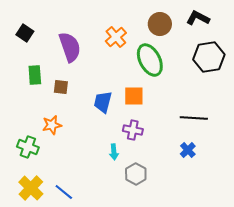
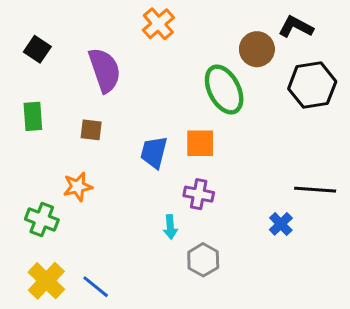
brown circle: (160, 24) -> (257, 49), moved
orange cross: (116, 37) -> (158, 24), moved
green rectangle: (35, 75) -> (33, 116), moved
black line: (194, 118) -> (315, 190), moved

